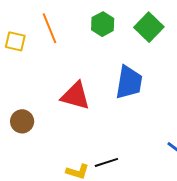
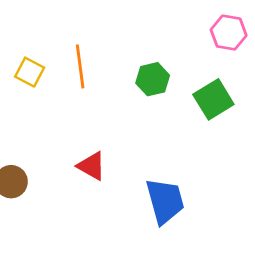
blue trapezoid: (129, 82) -> (165, 201), moved, turned -39
red triangle: (75, 96) -> (91, 166), size x0.7

